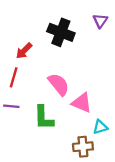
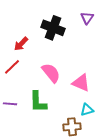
red line: (14, 77) -> (12, 67), turned 30
pink triangle: (82, 103) -> (81, 83), moved
purple line: (11, 106) -> (10, 104), moved

